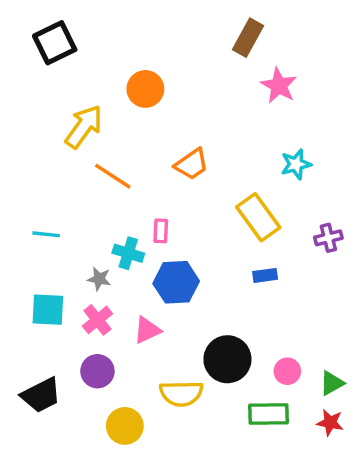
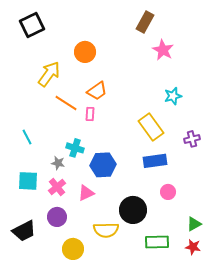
orange trapezoid: (192, 164) -> (97, 91), moved
pink rectangle: (161, 231) -> (90, 114), moved
cyan line: (46, 234) -> (27, 137), turned 56
blue rectangle: (265, 275) -> (155, 161), size x1.6
pink circle: (287, 371) -> (168, 192), moved

